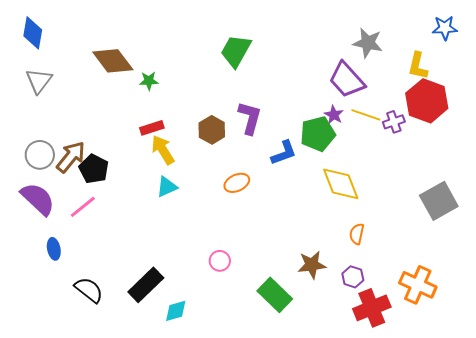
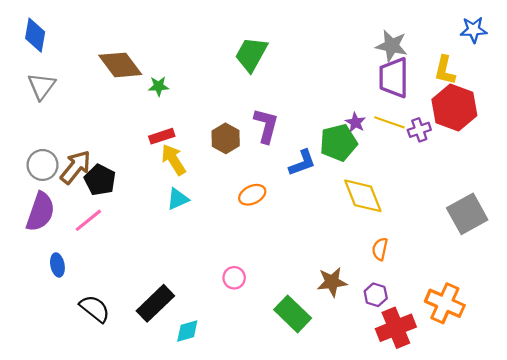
purple trapezoid: (347, 80) -> (394, 78), moved, turned 42
purple semicircle: (38, 199) -> (40, 212), turned 66

